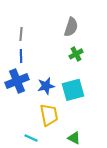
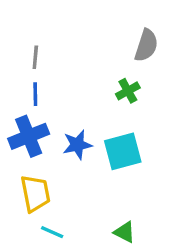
gray semicircle: (71, 27) -> (146, 45), moved
yellow trapezoid: (49, 115) -> (35, 193), moved

